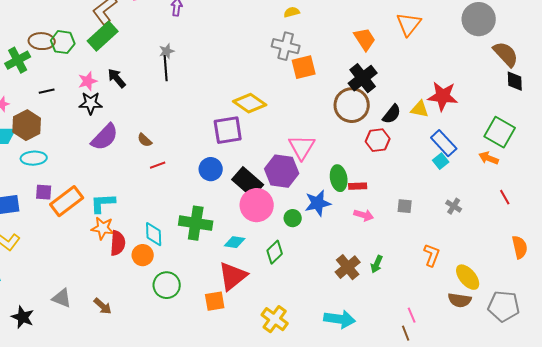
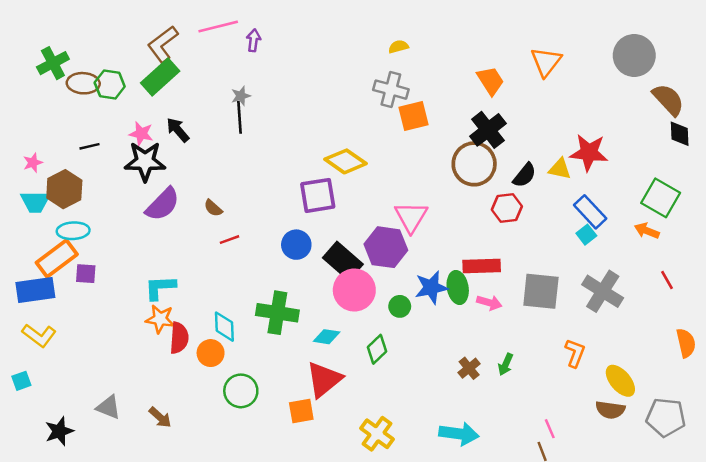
green cross: (18, 60) -> (53, 63), moved
pink star: (88, 81) -> (141, 134), turned 30
black star: (91, 103) -> (145, 161), size x1.4
green ellipse: (339, 178) -> (458, 287), moved
red rectangle: (358, 186) -> (482, 266), size x1.6
orange rectangle: (67, 201) -> (57, 258), moved
gray square: (405, 206) -> (541, 291), size x2.0
gray cross: (454, 206) -> (603, 291), size x2.0
brown cross: (348, 267) -> (469, 368), size x0.7
black star: (23, 317) -> (59, 431), turned 30

